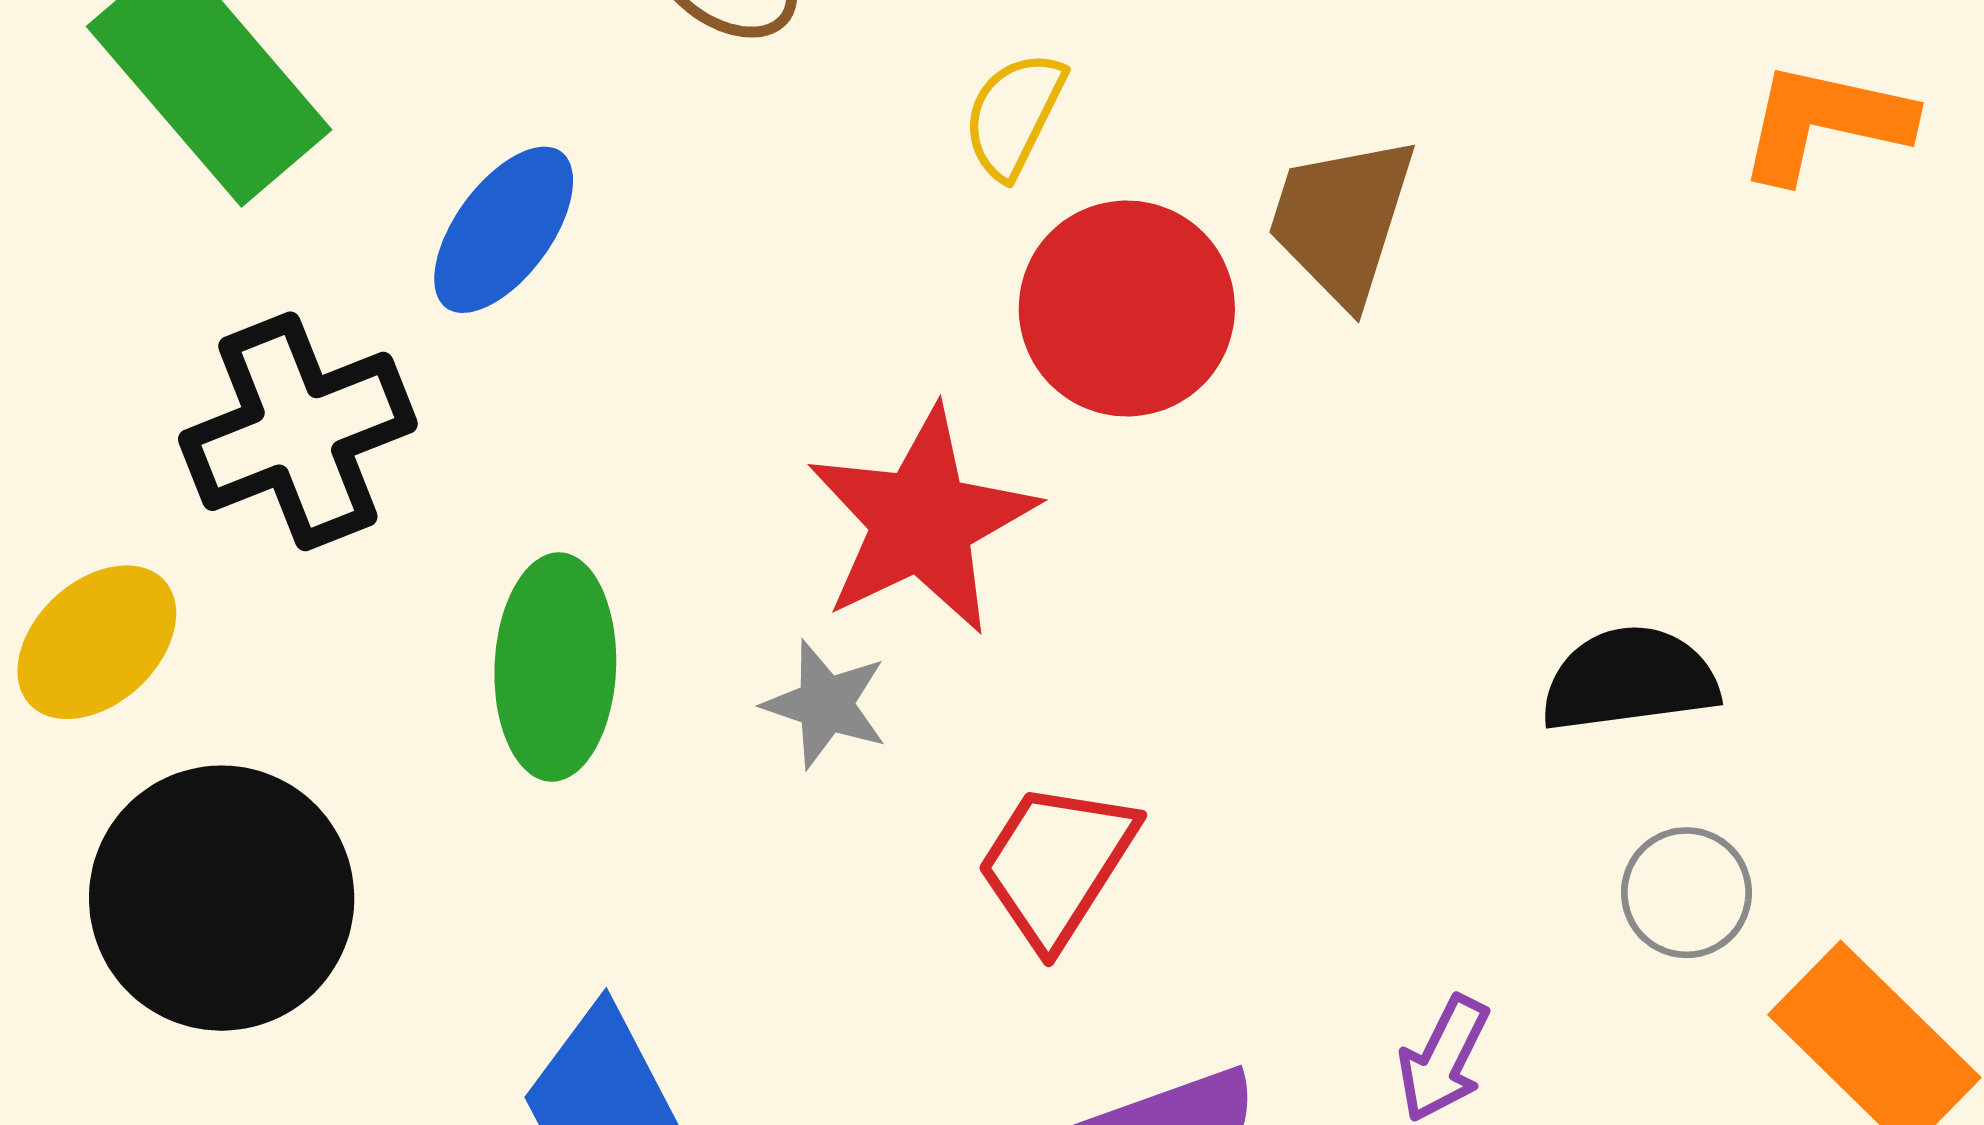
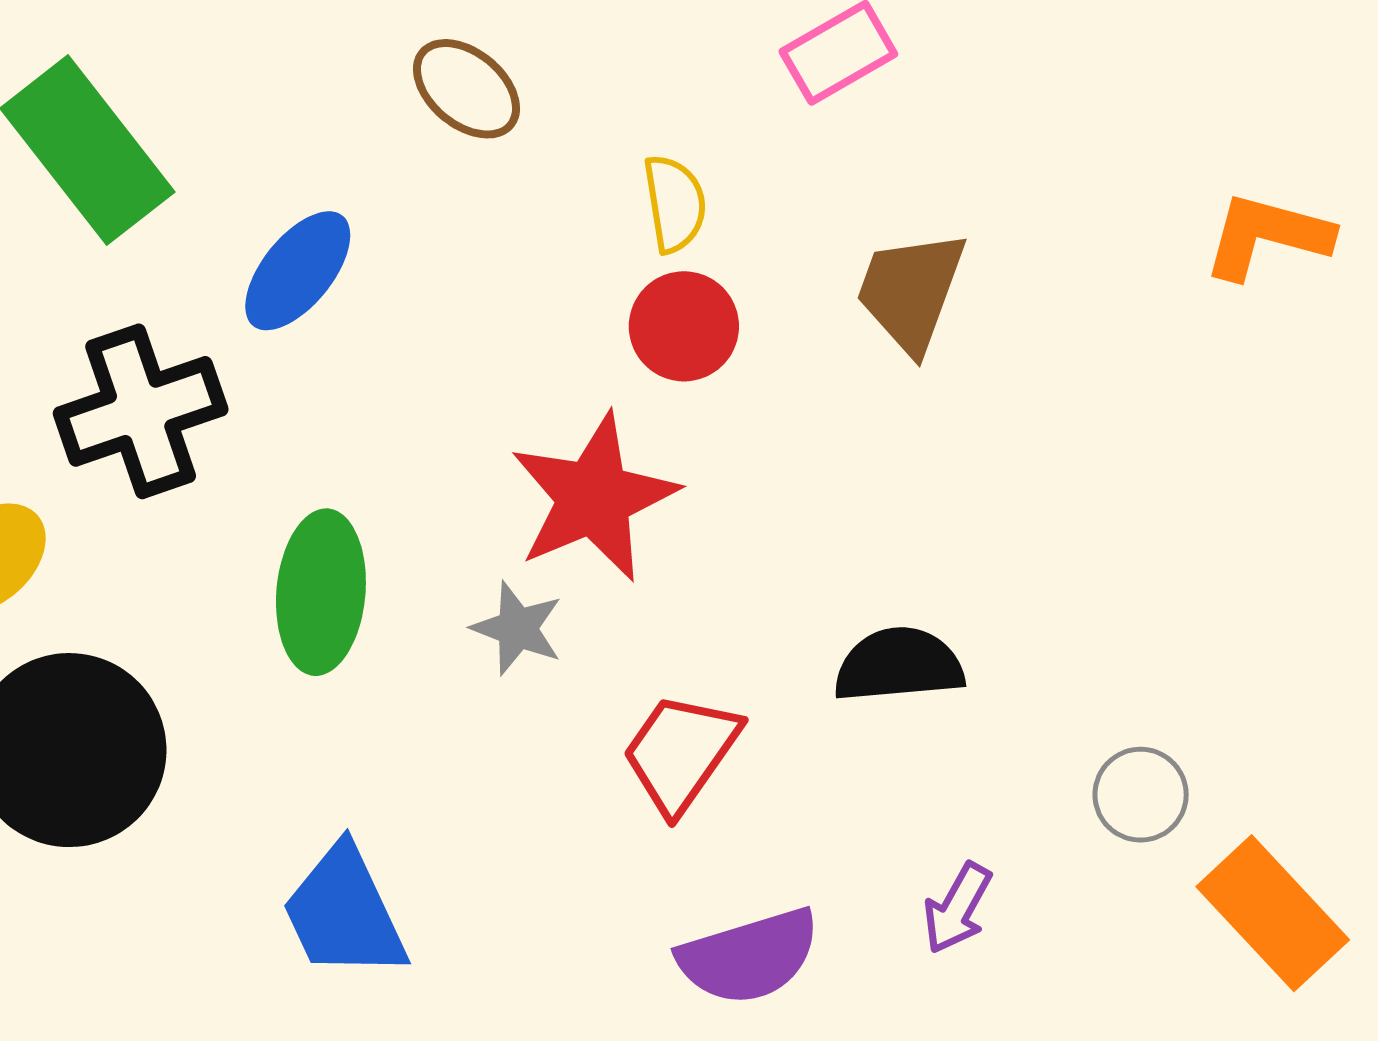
yellow semicircle: (1014, 115) -> (675, 204), turned 142
red circle: (1127, 309) -> (684, 326), moved, size x0.7
black semicircle: (1630, 679) -> (899, 665), moved

